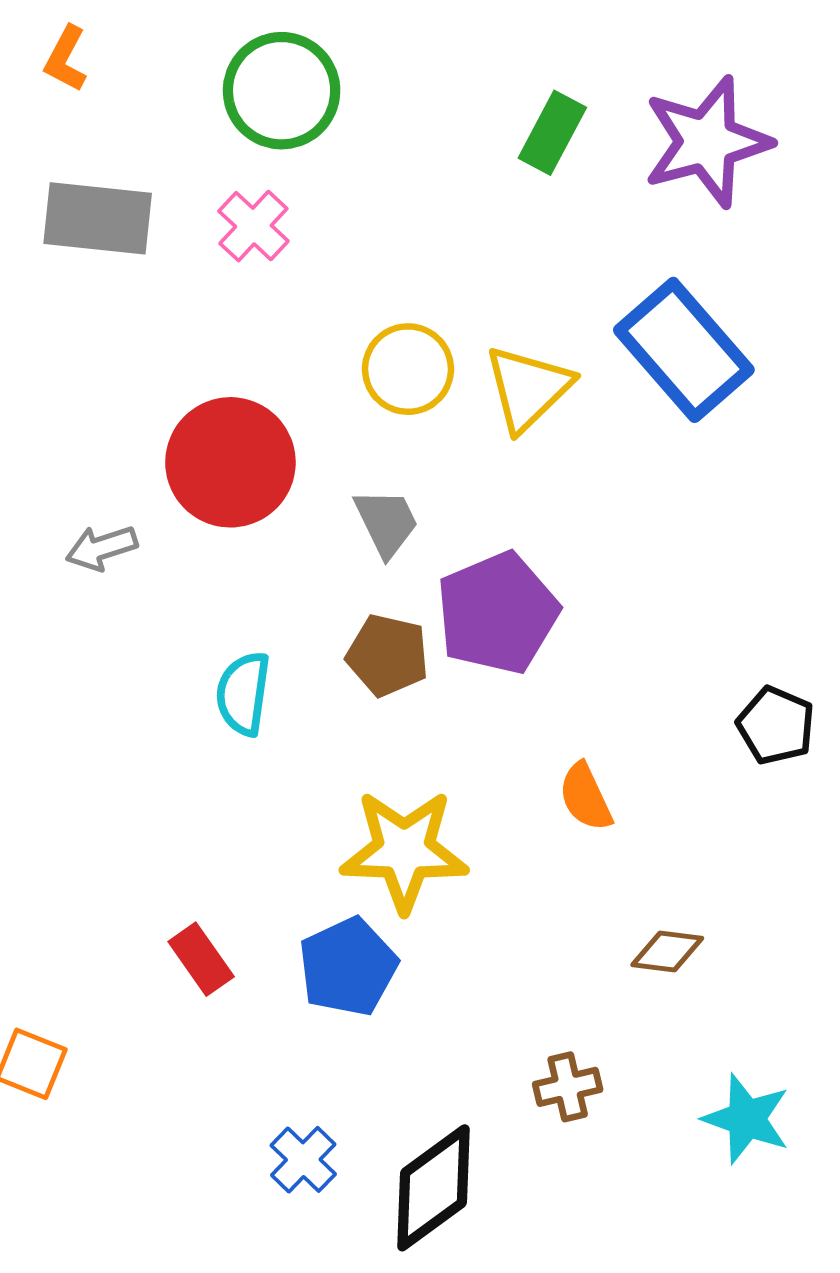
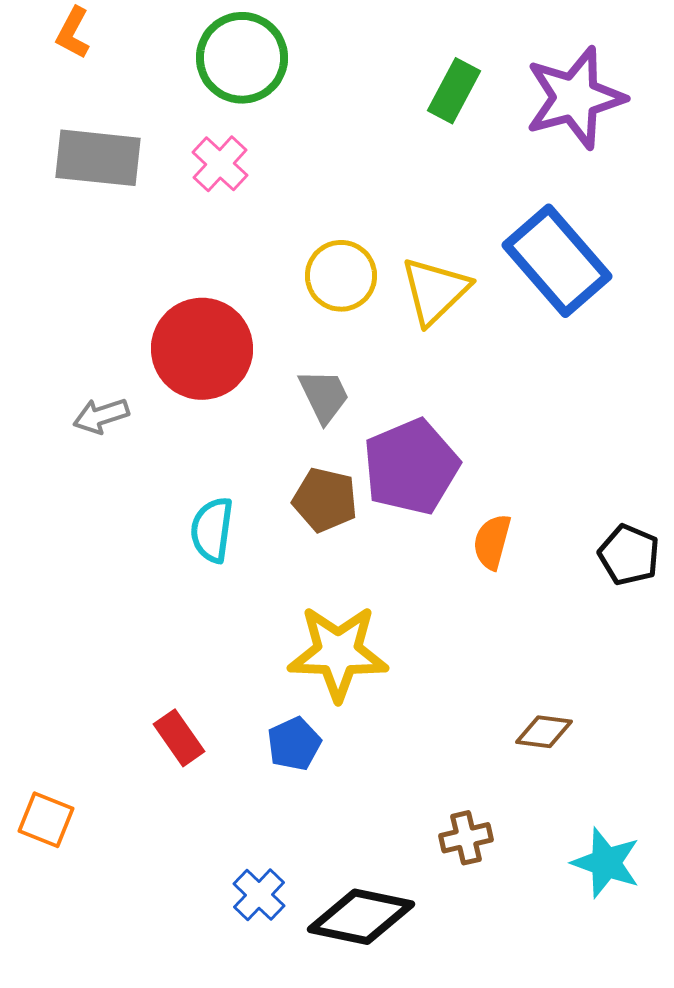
orange semicircle: (586, 797) -> (492, 542), moved, turned 40
blue pentagon: (348, 967) -> (294, 744), size x0.7
black diamond: (434, 1188) -> (361, 917), turned 48

